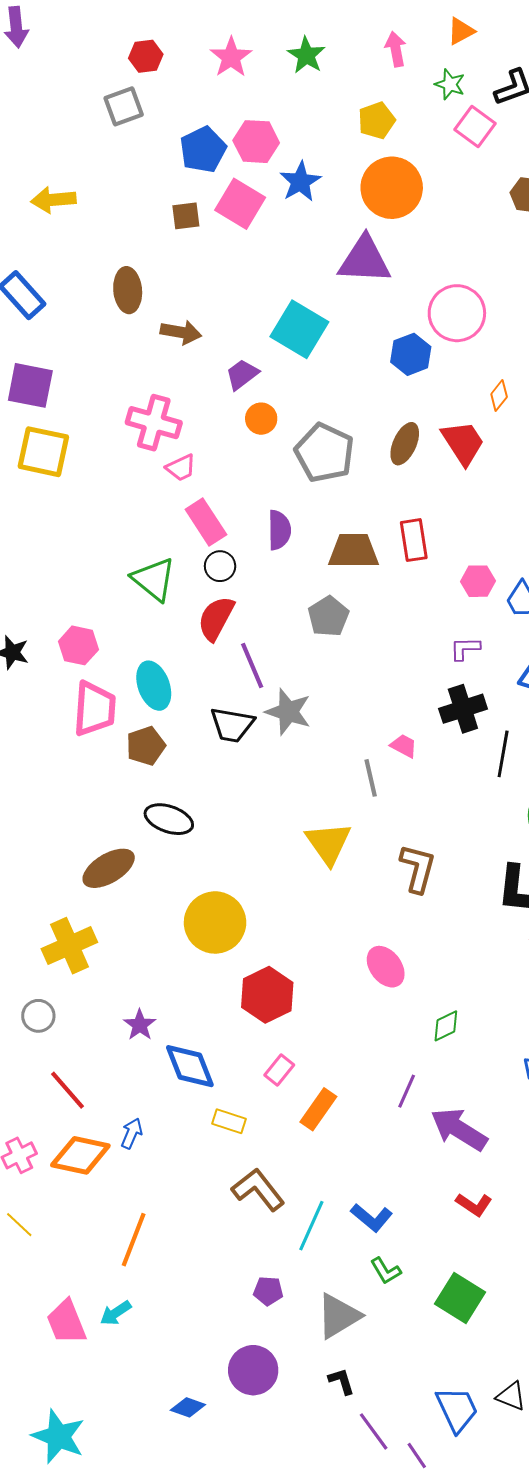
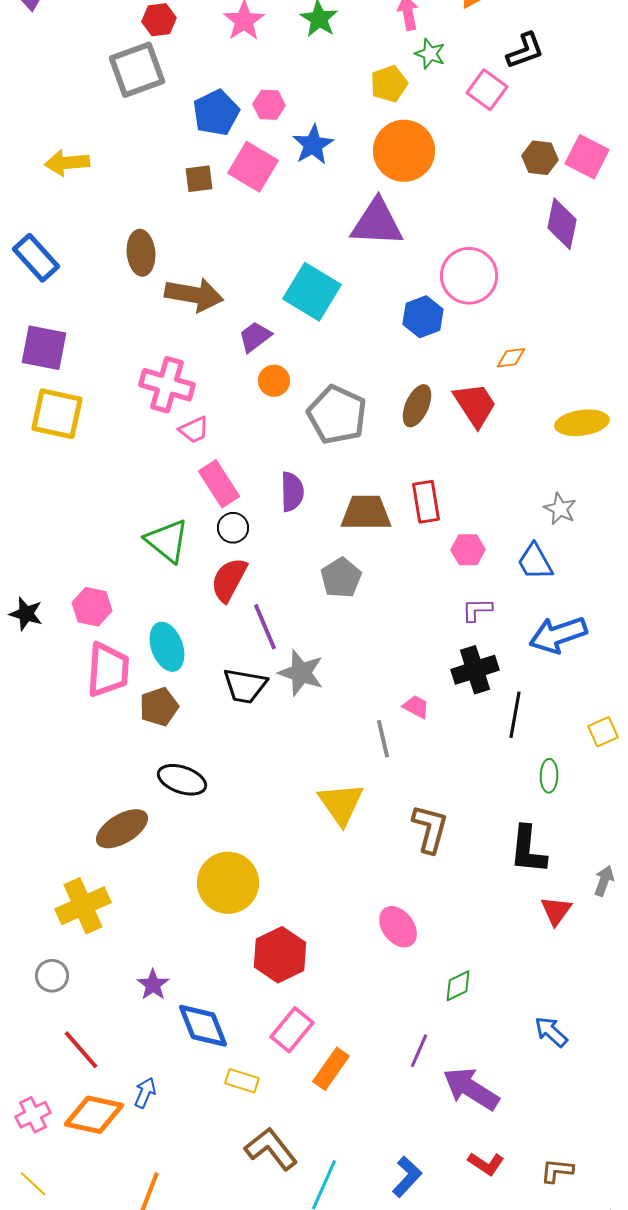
green star: (450, 84) -> (430, 54), moved
gray square: (124, 106) -> (137, 70), size x1.4
pink hexagon: (256, 142) -> (269, 105), size x0.7
brown arrow: (181, 332) -> (194, 295), size x1.4
orange diamond: (499, 396) -> (511, 358), turned 44
pink hexagon: (478, 581) -> (468, 550), moved
pink rectangle: (279, 1070) -> (292, 1030), size x1.4
blue L-shape: (372, 1218) -> (407, 1177), moved, turned -87

